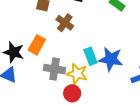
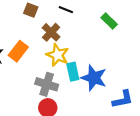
gray cross: (55, 69) -> (47, 84), moved
yellow star: (77, 74) -> (58, 55), moved

